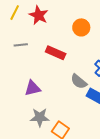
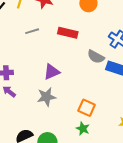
gray star: (40, 117) -> (46, 97), moved

